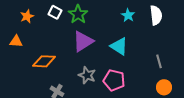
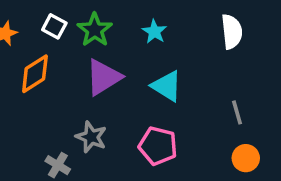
cyan star: (128, 15) -> (154, 32), moved
orange diamond: (44, 61) -> (35, 74), moved, turned -35
gray star: (87, 75) -> (91, 137), moved

